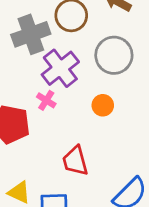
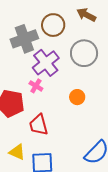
orange circle: (103, 105) -> (77, 97), moved
red trapezoid: (75, 161) -> (39, 125), moved

